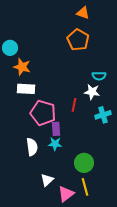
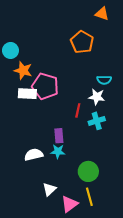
orange triangle: (83, 13) -> (102, 14), moved
pink pentagon: (43, 113) -> (45, 86), moved
cyan cross: (103, 115) -> (97, 121), moved
white semicircle: (32, 147) -> (34, 155), turned -96

